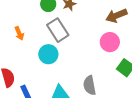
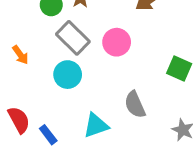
pink circle: (110, 42) -> (117, 42), moved

